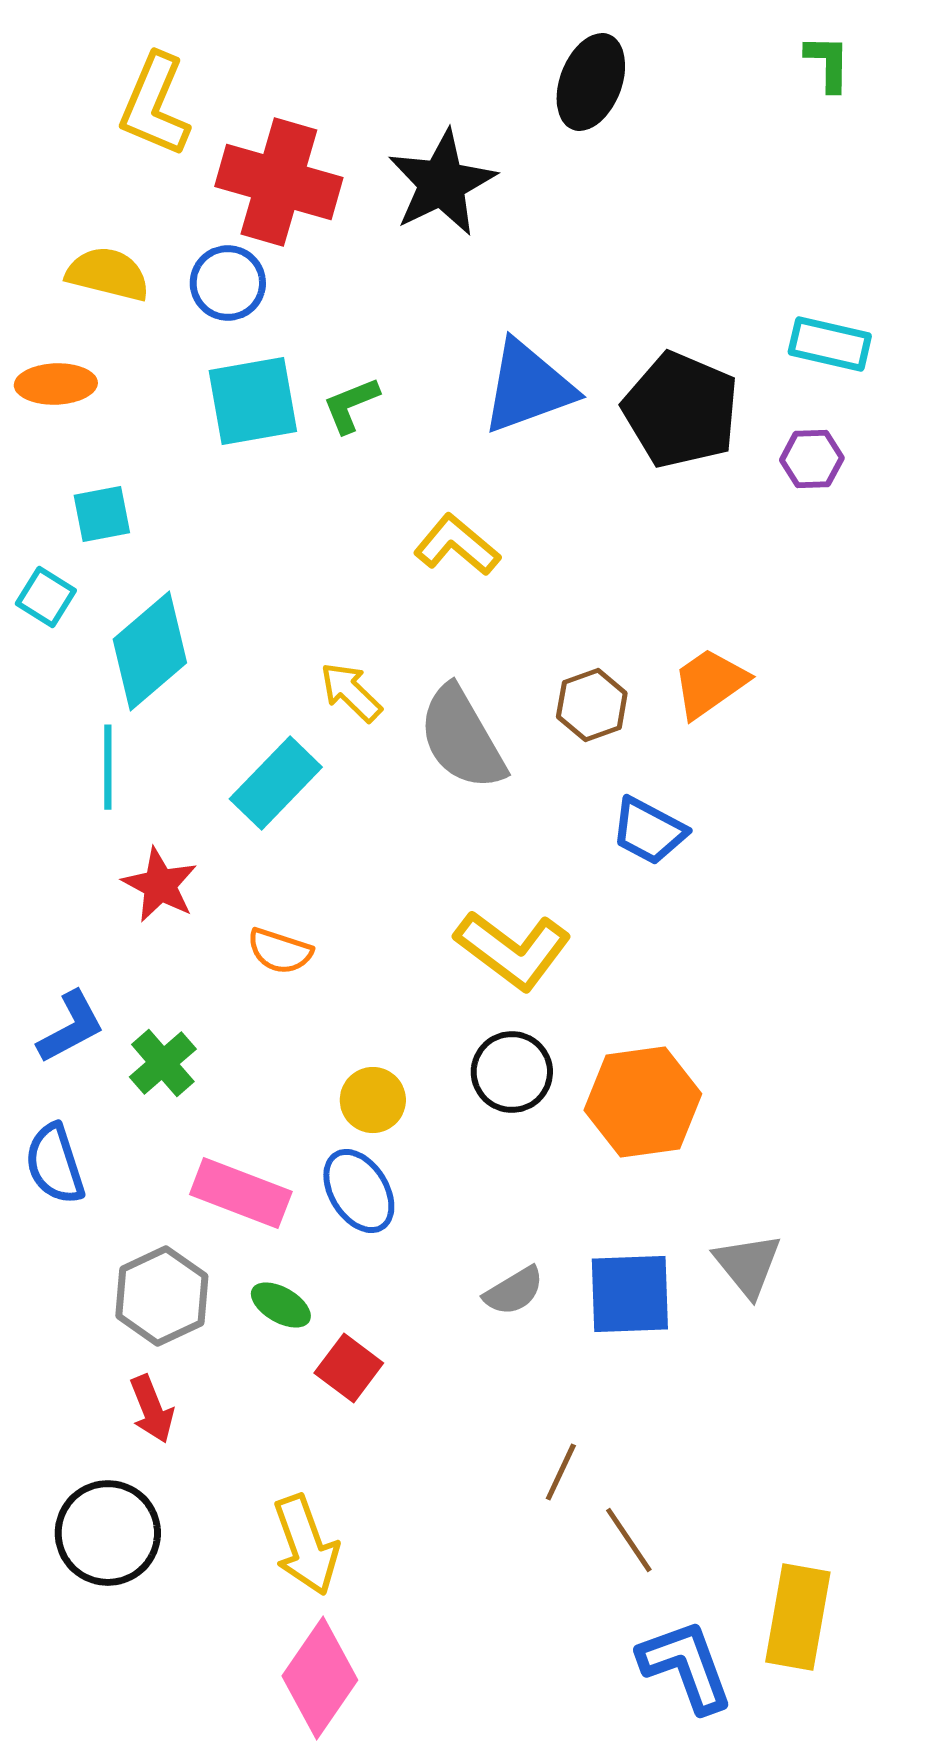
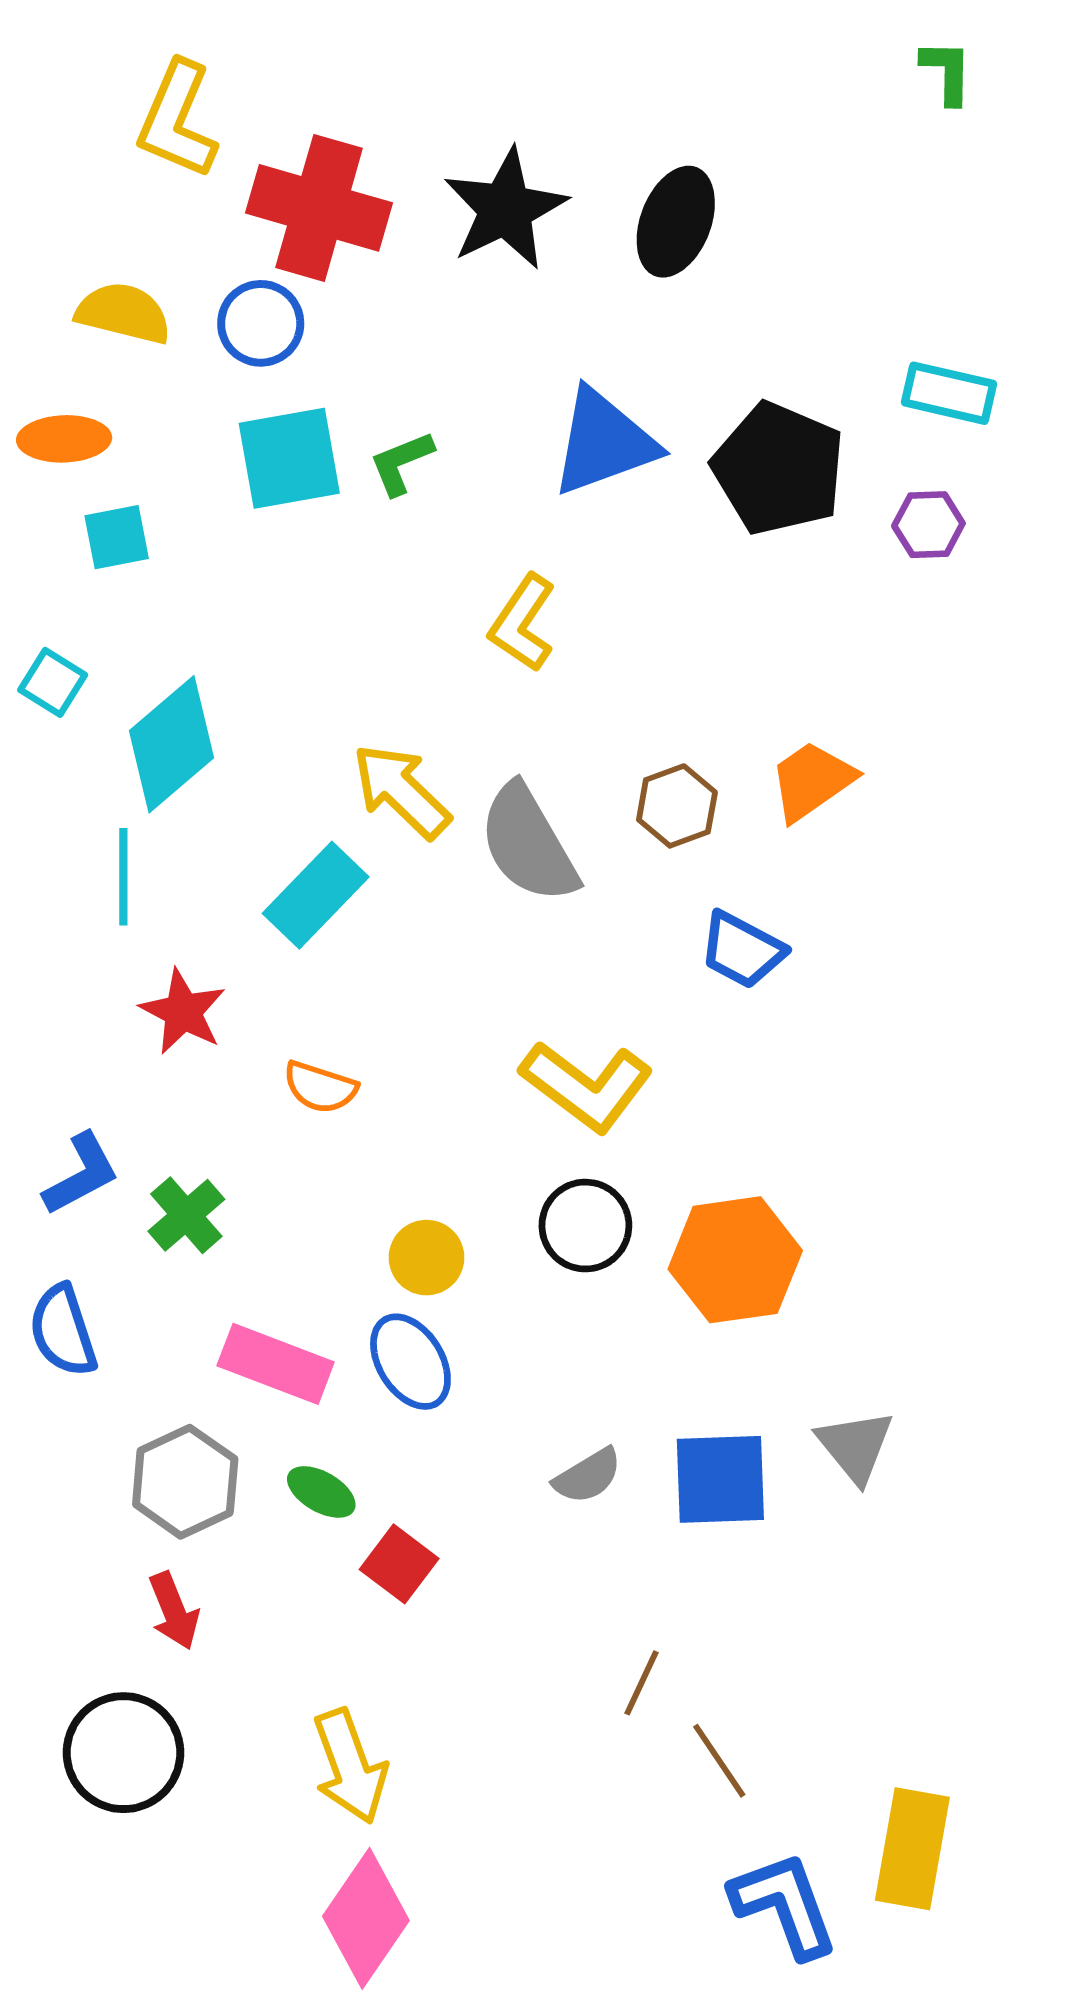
black ellipse: (591, 82) -> (676, 222), moved
cyan square: (102, 514) -> (117, 537), moved
yellow L-shape: (457, 545) -> (523, 623), turned -96
yellow arrow: (351, 692) -> (401, 791), size x1.4

